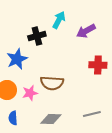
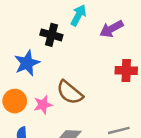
black cross: (37, 36) -> (51, 35), turned 30
brown semicircle: (52, 83) -> (70, 92), turned 35

